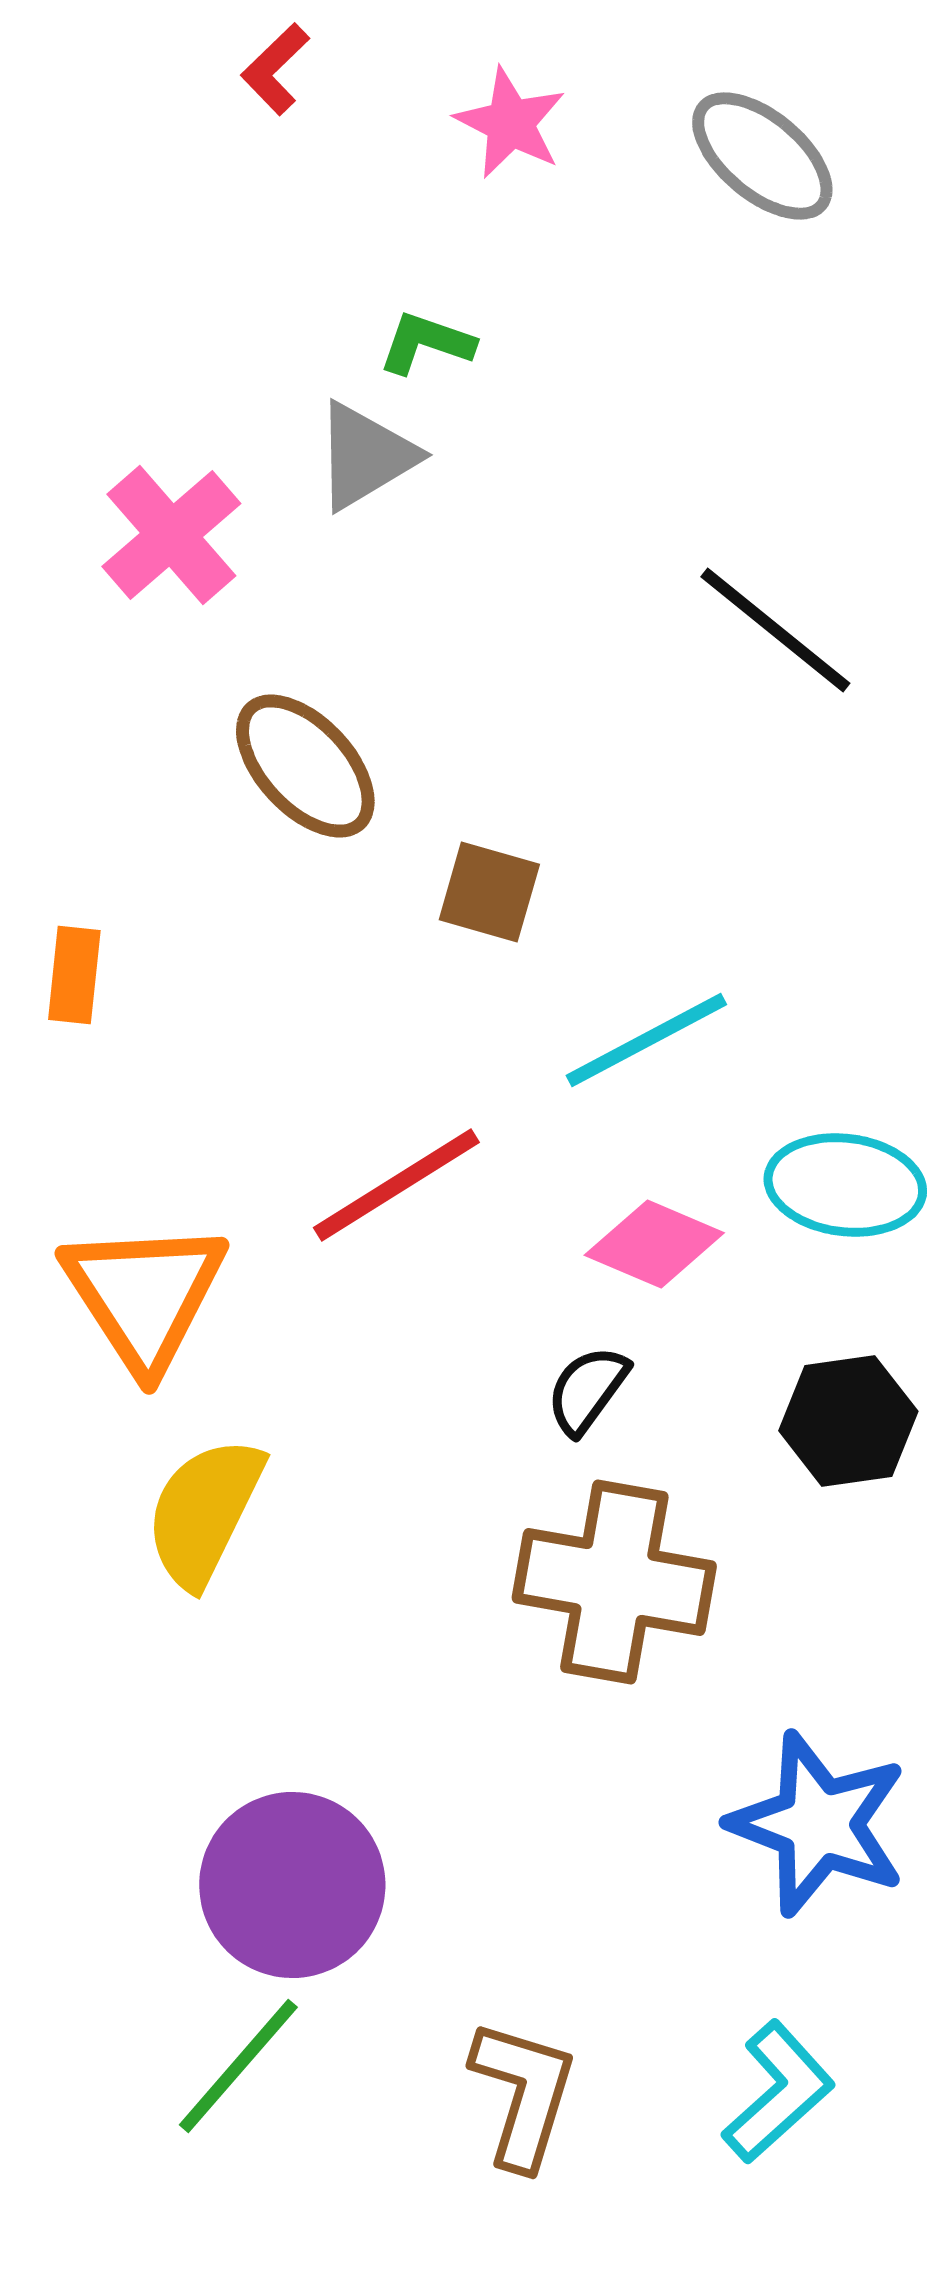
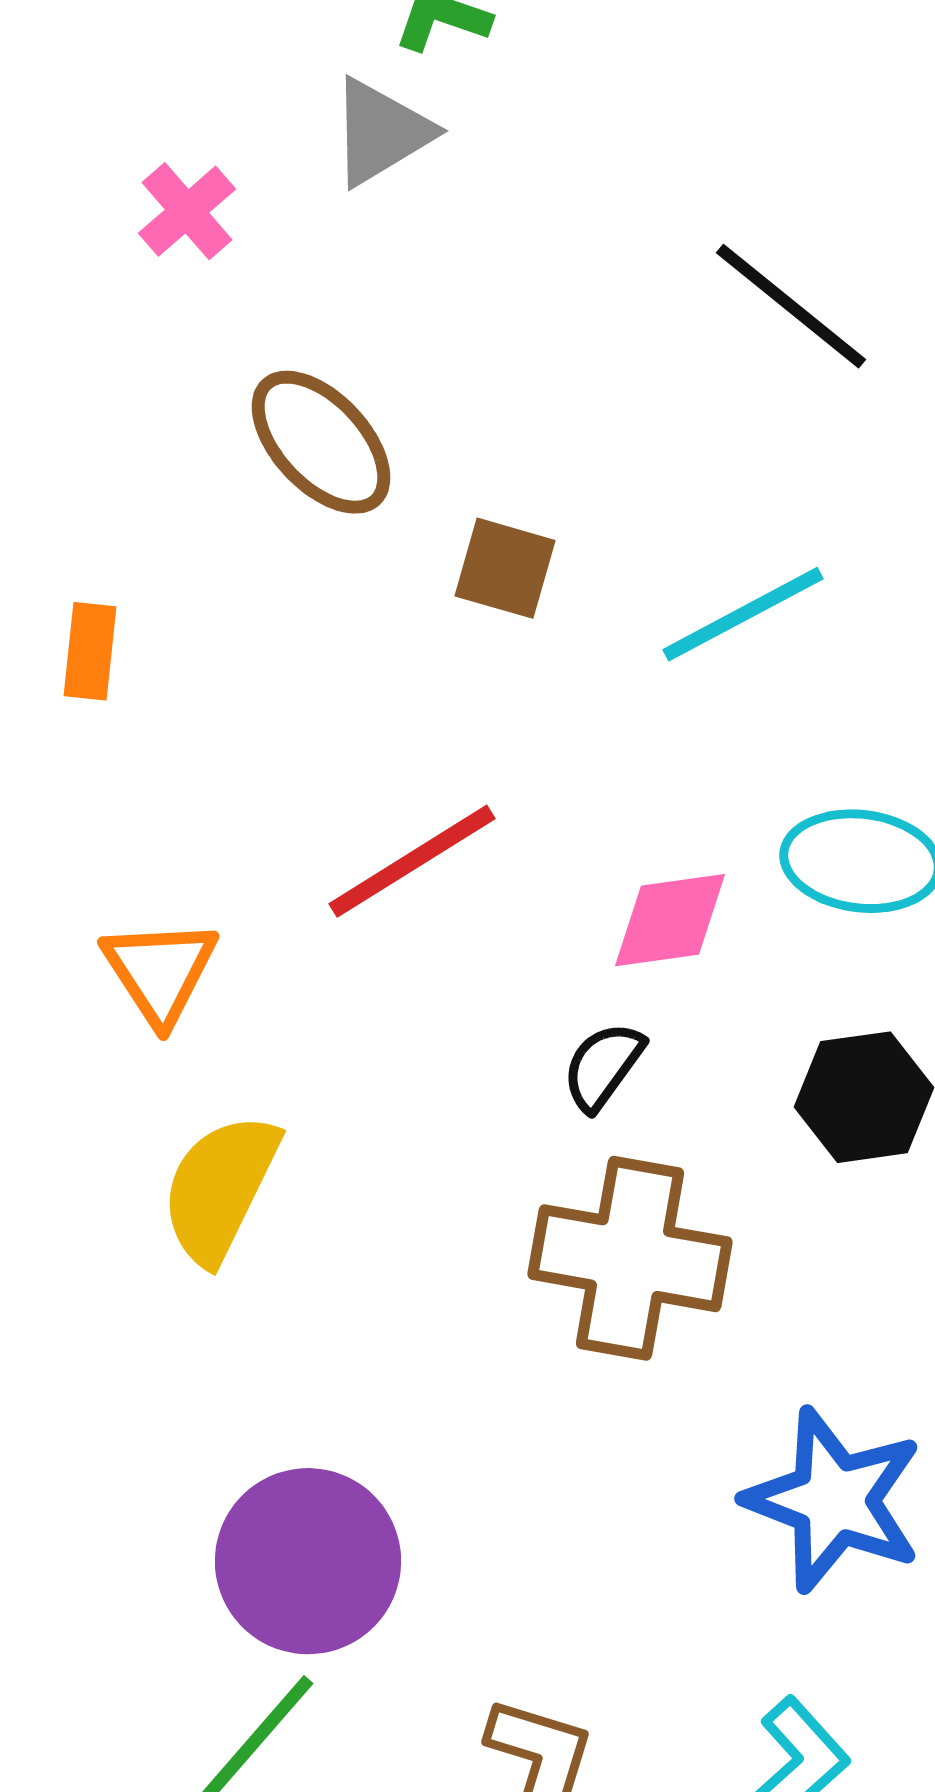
pink cross: (171, 535) -> (187, 211), size x0.7
cyan line: (646, 1040) -> (743, 614), moved
pink diamond: (654, 1244) -> (670, 920), turned -31
orange triangle: (144, 1295) -> (160, 971), size x0.7

